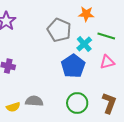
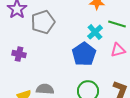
gray pentagon: (59, 30) -> (43, 22), moved, turned 30

